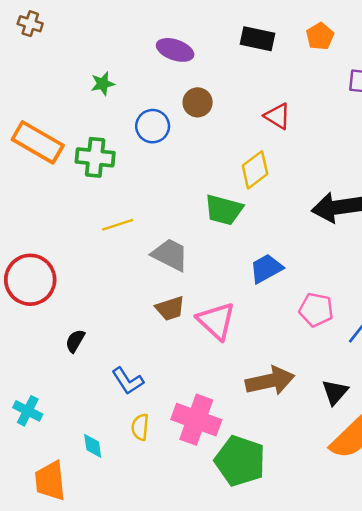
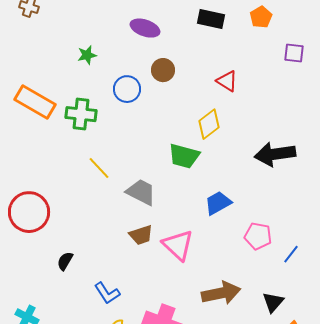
yellow line: (118, 225) -> (99, 168), turned 65

